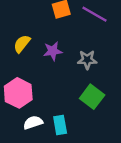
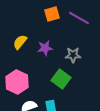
green square: (92, 97) -> (61, 79), moved

